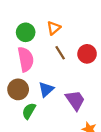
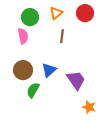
brown line: (60, 53) -> (62, 36), turned 40
red circle: (87, 54) -> (85, 13), moved
pink semicircle: (26, 59) -> (23, 36), moved, size x0.7

